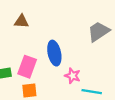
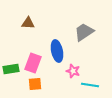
gray trapezoid: (99, 32) -> (84, 32), moved

